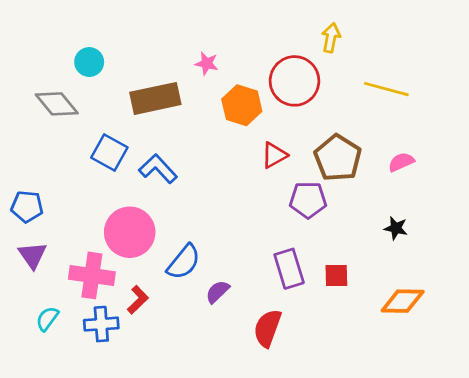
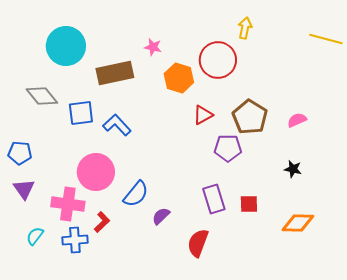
cyan circle: (89, 62) -> (66, 46), size x1.8
yellow line: (386, 89) -> (326, 39), moved
gray diamond: (57, 104) -> (42, 96), moved
blue square: (109, 153) -> (81, 113), turned -36

